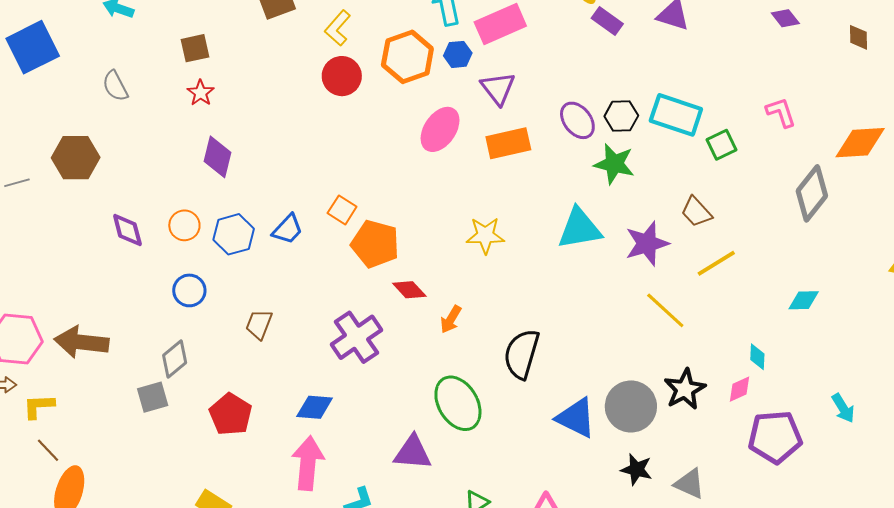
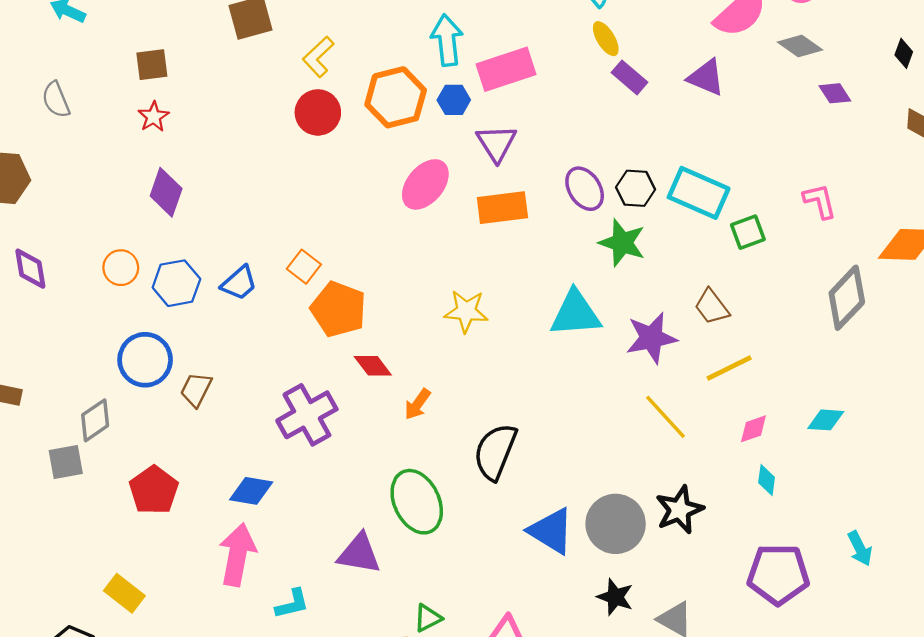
purple diamond: (127, 230) -> (30, 269), moved
blue circle: (189, 290) -> (145, 360), moved, size x1.4
pink diamond: (740, 389) -> (753, 429), moved

